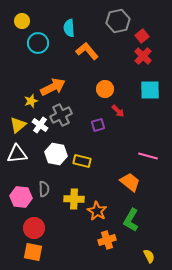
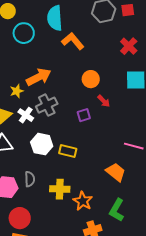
cyan semicircle: (69, 28) -> (55, 18), size x1.4
red square: (142, 36) -> (128, 10), moved, turned 32

